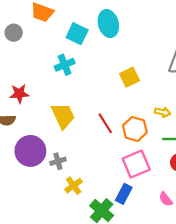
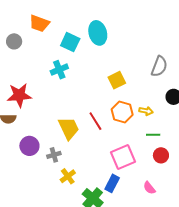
red star: (19, 94) -> (19, 95), size x1.4
yellow trapezoid: (63, 116) -> (69, 128), moved
orange hexagon: (135, 129) -> (122, 112), moved
purple circle: (30, 151) -> (29, 146), size x0.7

